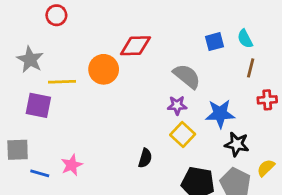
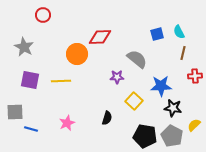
yellow line: (62, 82) -> (61, 81), moved
purple star: (177, 105) -> (117, 77), moved
pink star: (72, 165) -> (67, 123), moved

